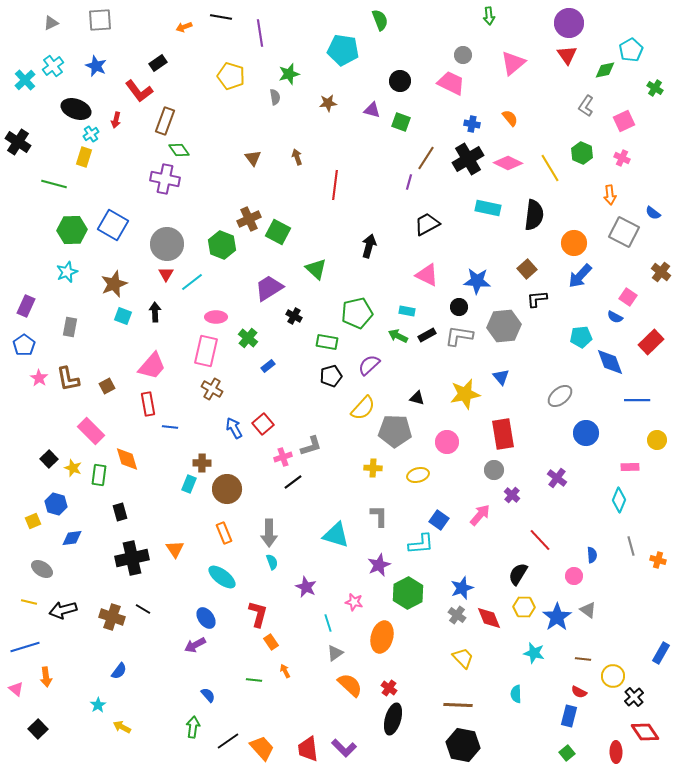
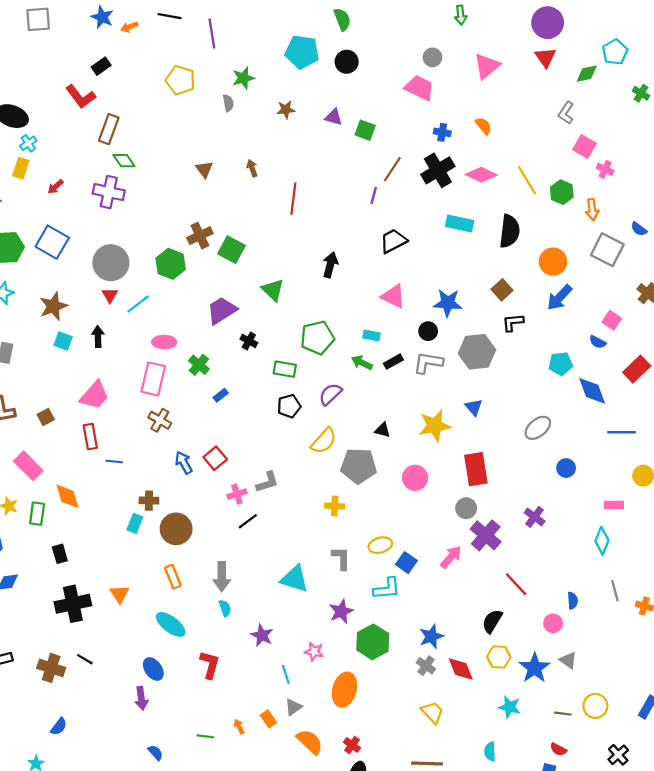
blue star: (96, 66) -> (102, 17), moved
black circle: (400, 81) -> (347, 62), moved
red arrow: (116, 120) -> (56, 187), moved, turned 35
pink square: (624, 121) -> (585, 146), moved, turned -35
green hexagon: (582, 153) -> (562, 192), moved
blue circle: (586, 433) -> (566, 468), size x0.7
yellow ellipse: (418, 475) -> (380, 545), moved
purple cross: (512, 495) -> (486, 535), size x1.8
orange rectangle: (271, 642) -> (268, 719), moved
purple arrow: (195, 645) -> (141, 698), turned -70
yellow circle: (613, 676) -> (595, 706), moved

